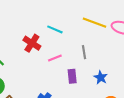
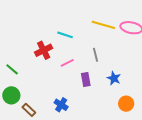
red cross: (32, 43) -> (44, 50), turned 36

